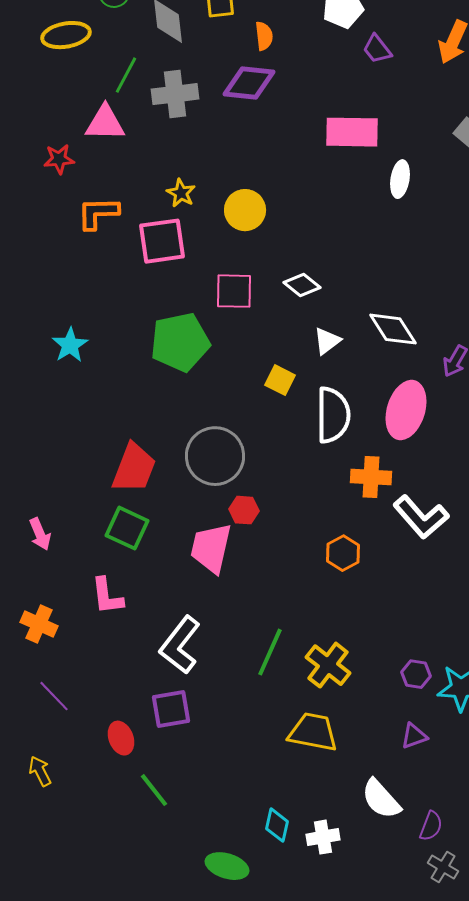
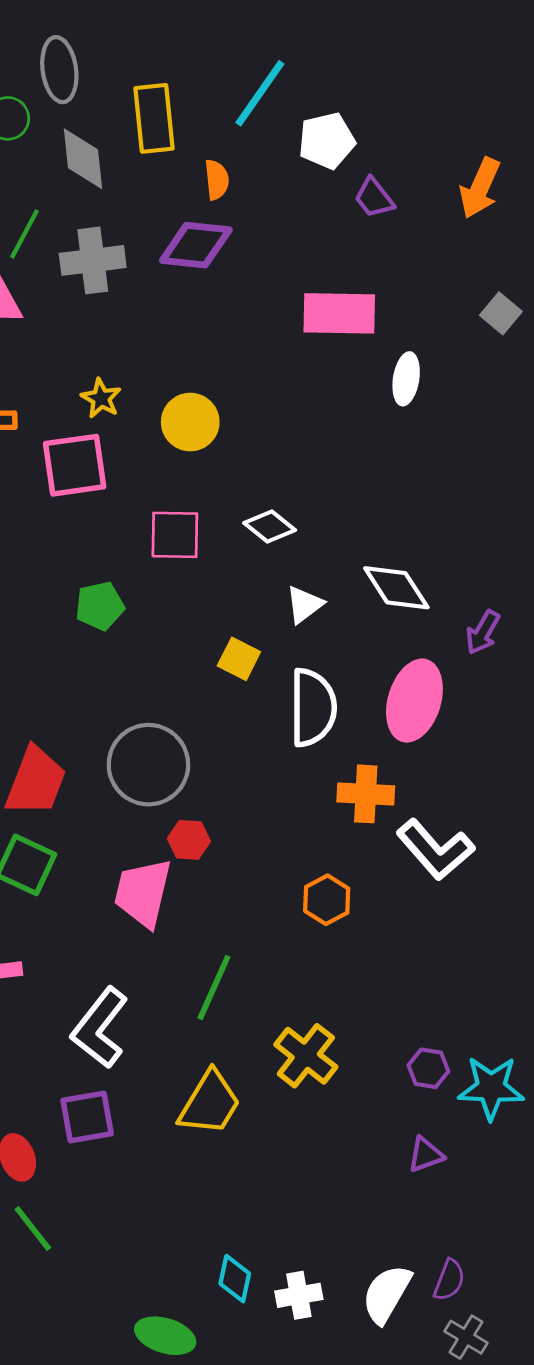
green pentagon: (180, 342) -> (100, 606), size x0.6
green line: (270, 652) -> (214, 987), moved
yellow trapezoid: (313, 732) -> (210, 1103), moved, turned 110
green line: (154, 790) -> (33, 1228), moved
white semicircle: (381, 799) -> (387, 1294), moved, turned 72

